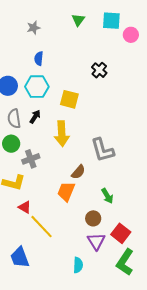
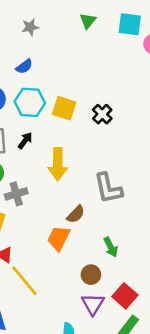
blue semicircle: (39, 58) -> (24, 67), moved, turned -136
black cross: (99, 70) -> (102, 114), moved
yellow square: (69, 99) -> (64, 108), moved

